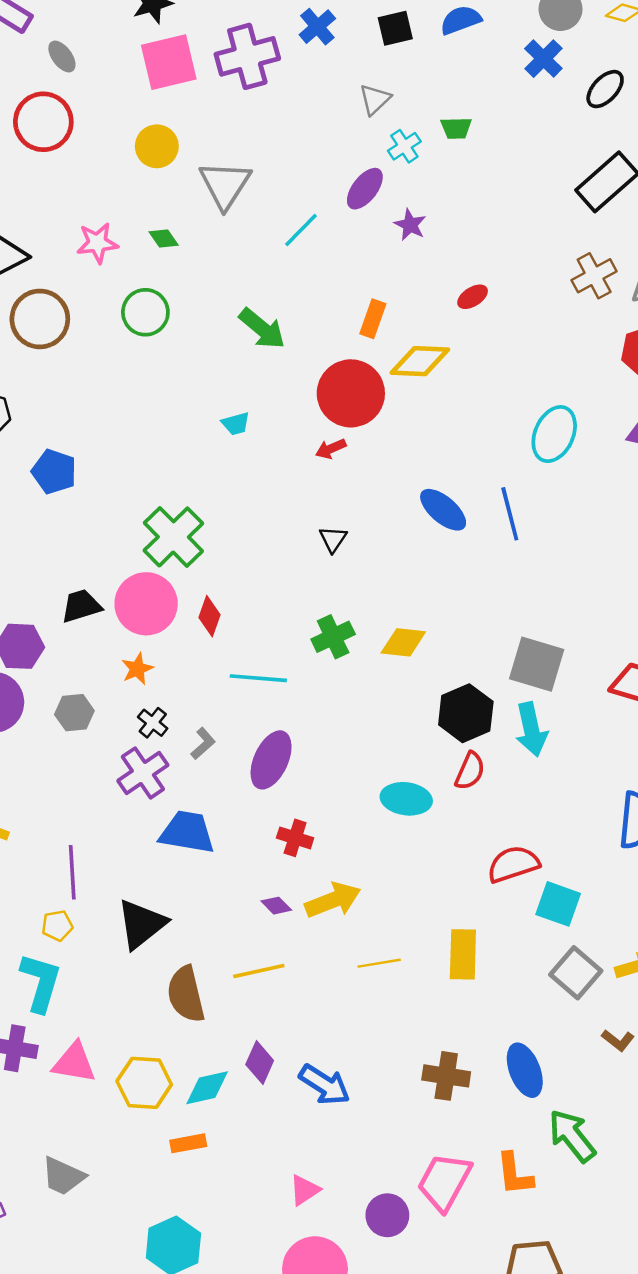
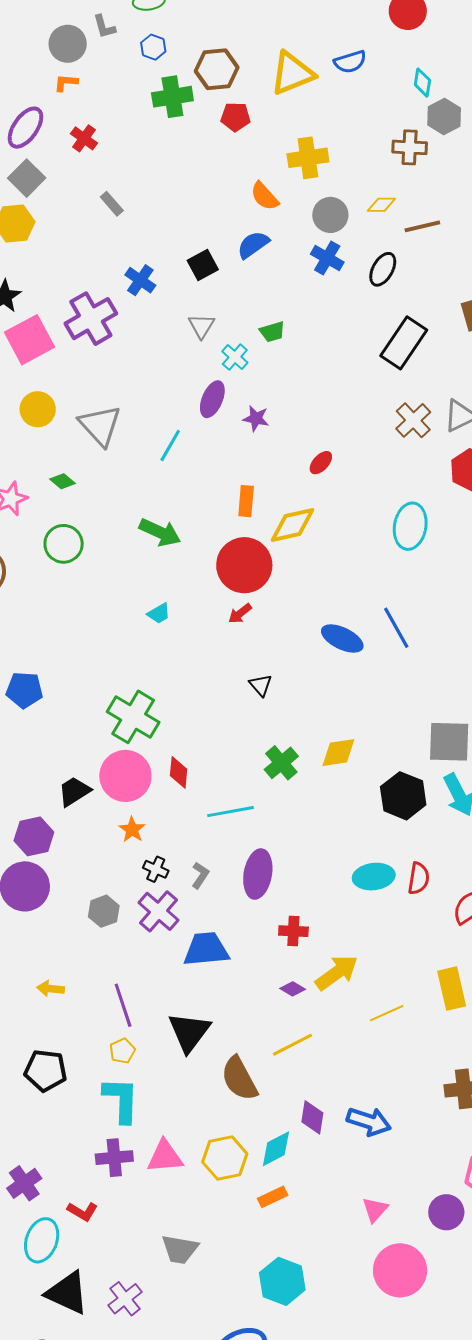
cyan ellipse: (554, 434) -> (410, 526), moved
gray hexagon: (74, 713) -> (104, 911), moved
red semicircle: (470, 771) -> (419, 878), moved

